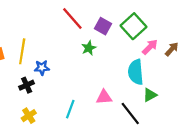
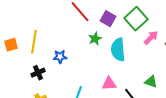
blue star: (42, 68) -> (60, 57), moved
cyan semicircle: (136, 72) -> (118, 50), moved
green triangle: (150, 95) -> (151, 82), turned 48

